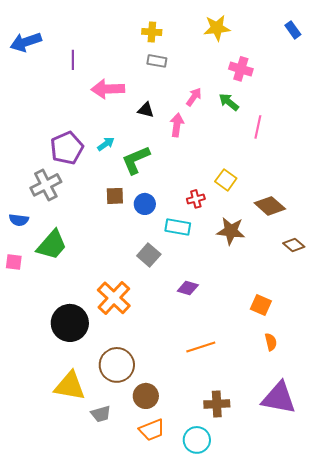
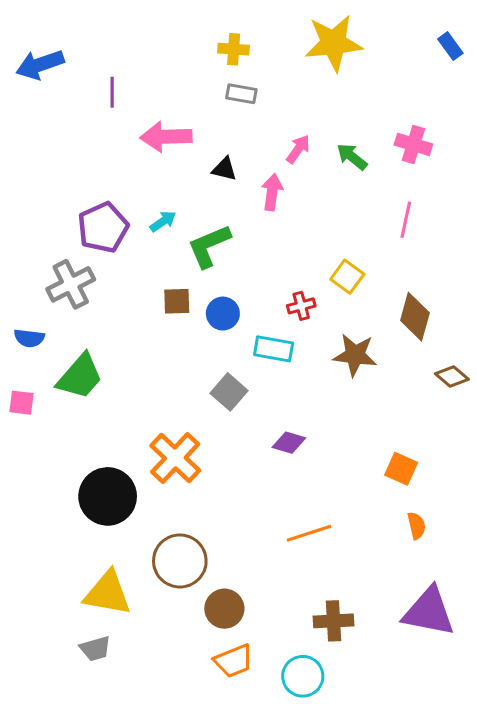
yellow star: (217, 28) -> (334, 43), size x1.4
pink cross: (241, 69) -> (413, 144), moved
pink line: (258, 127) -> (406, 220), moved
brown diamond: (270, 206) -> (415, 317), turned 64
gray trapezoid: (101, 414) -> (95, 649), moved

